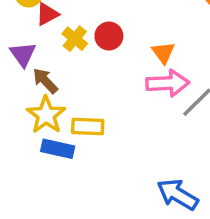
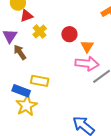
red circle: (109, 36) -> (69, 34), moved
yellow star: (46, 115) -> (26, 105), moved

